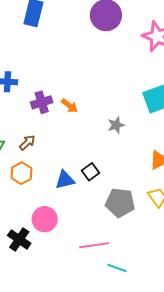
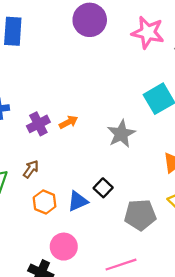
orange arrow: (69, 106) -> (68, 122), turned -54
gray star: (116, 125) -> (121, 134), size x1.5
orange hexagon: (21, 173) -> (45, 202), moved

